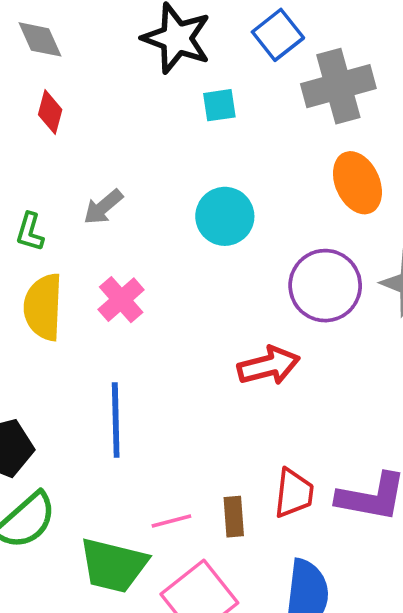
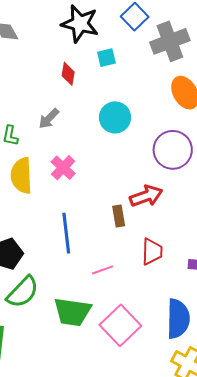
red diamond: (50, 112) -> (68, 74), moved
red trapezoid: (294, 493) -> (152, 252), moved
brown rectangle: (234, 517) -> (119, 216), moved
pink line: (171, 521) -> (103, 270), moved

